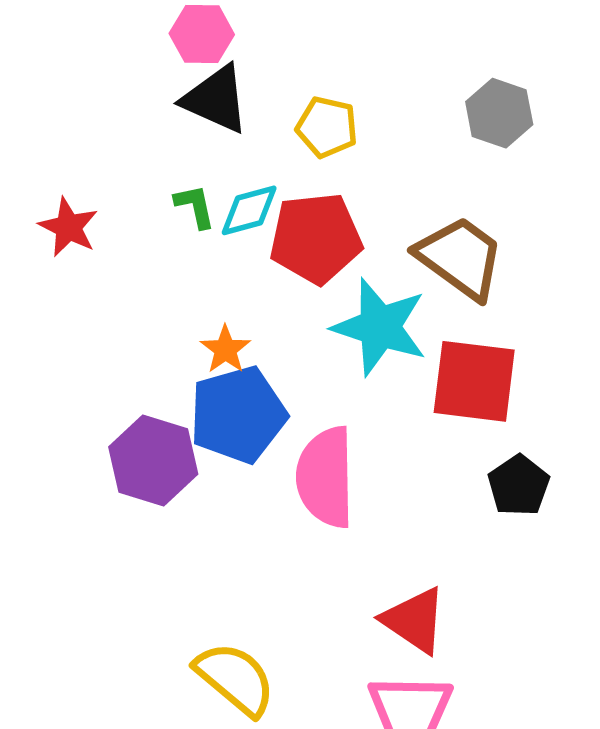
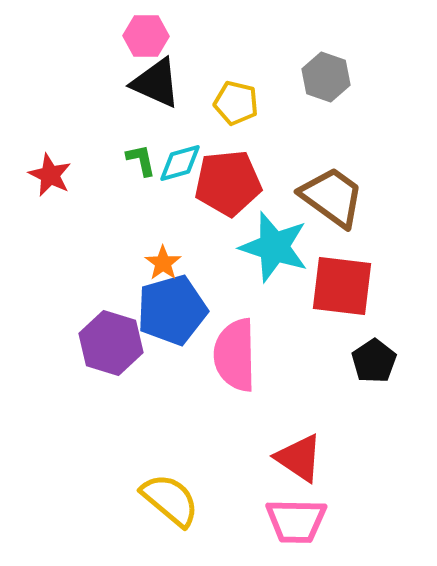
gray hexagon: (499, 113) -> (326, 77), moved

